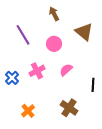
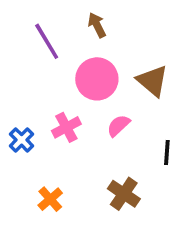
brown triangle: (84, 32) -> (152, 81), moved
purple line: (23, 35) -> (47, 41), moved
pink circle: (54, 44) -> (97, 79), size x1.5

